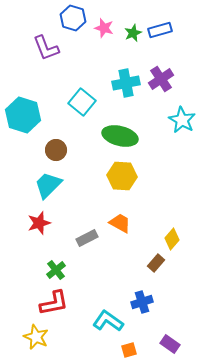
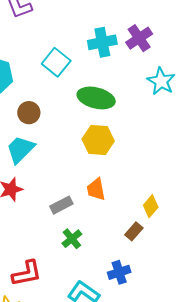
orange trapezoid: (120, 223) -> (96, 189), turned -130
green cross: (56, 270) -> (72, 239), moved

